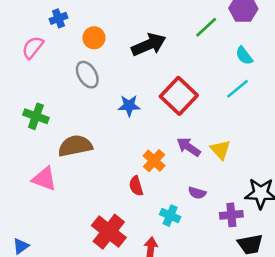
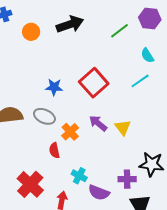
black arrow: (149, 45) -> (70, 24), moved
gray ellipse: (87, 75) -> (44, 116), moved, turned -40
purple semicircle: (197, 193) -> (99, 193), moved, size x1.5

